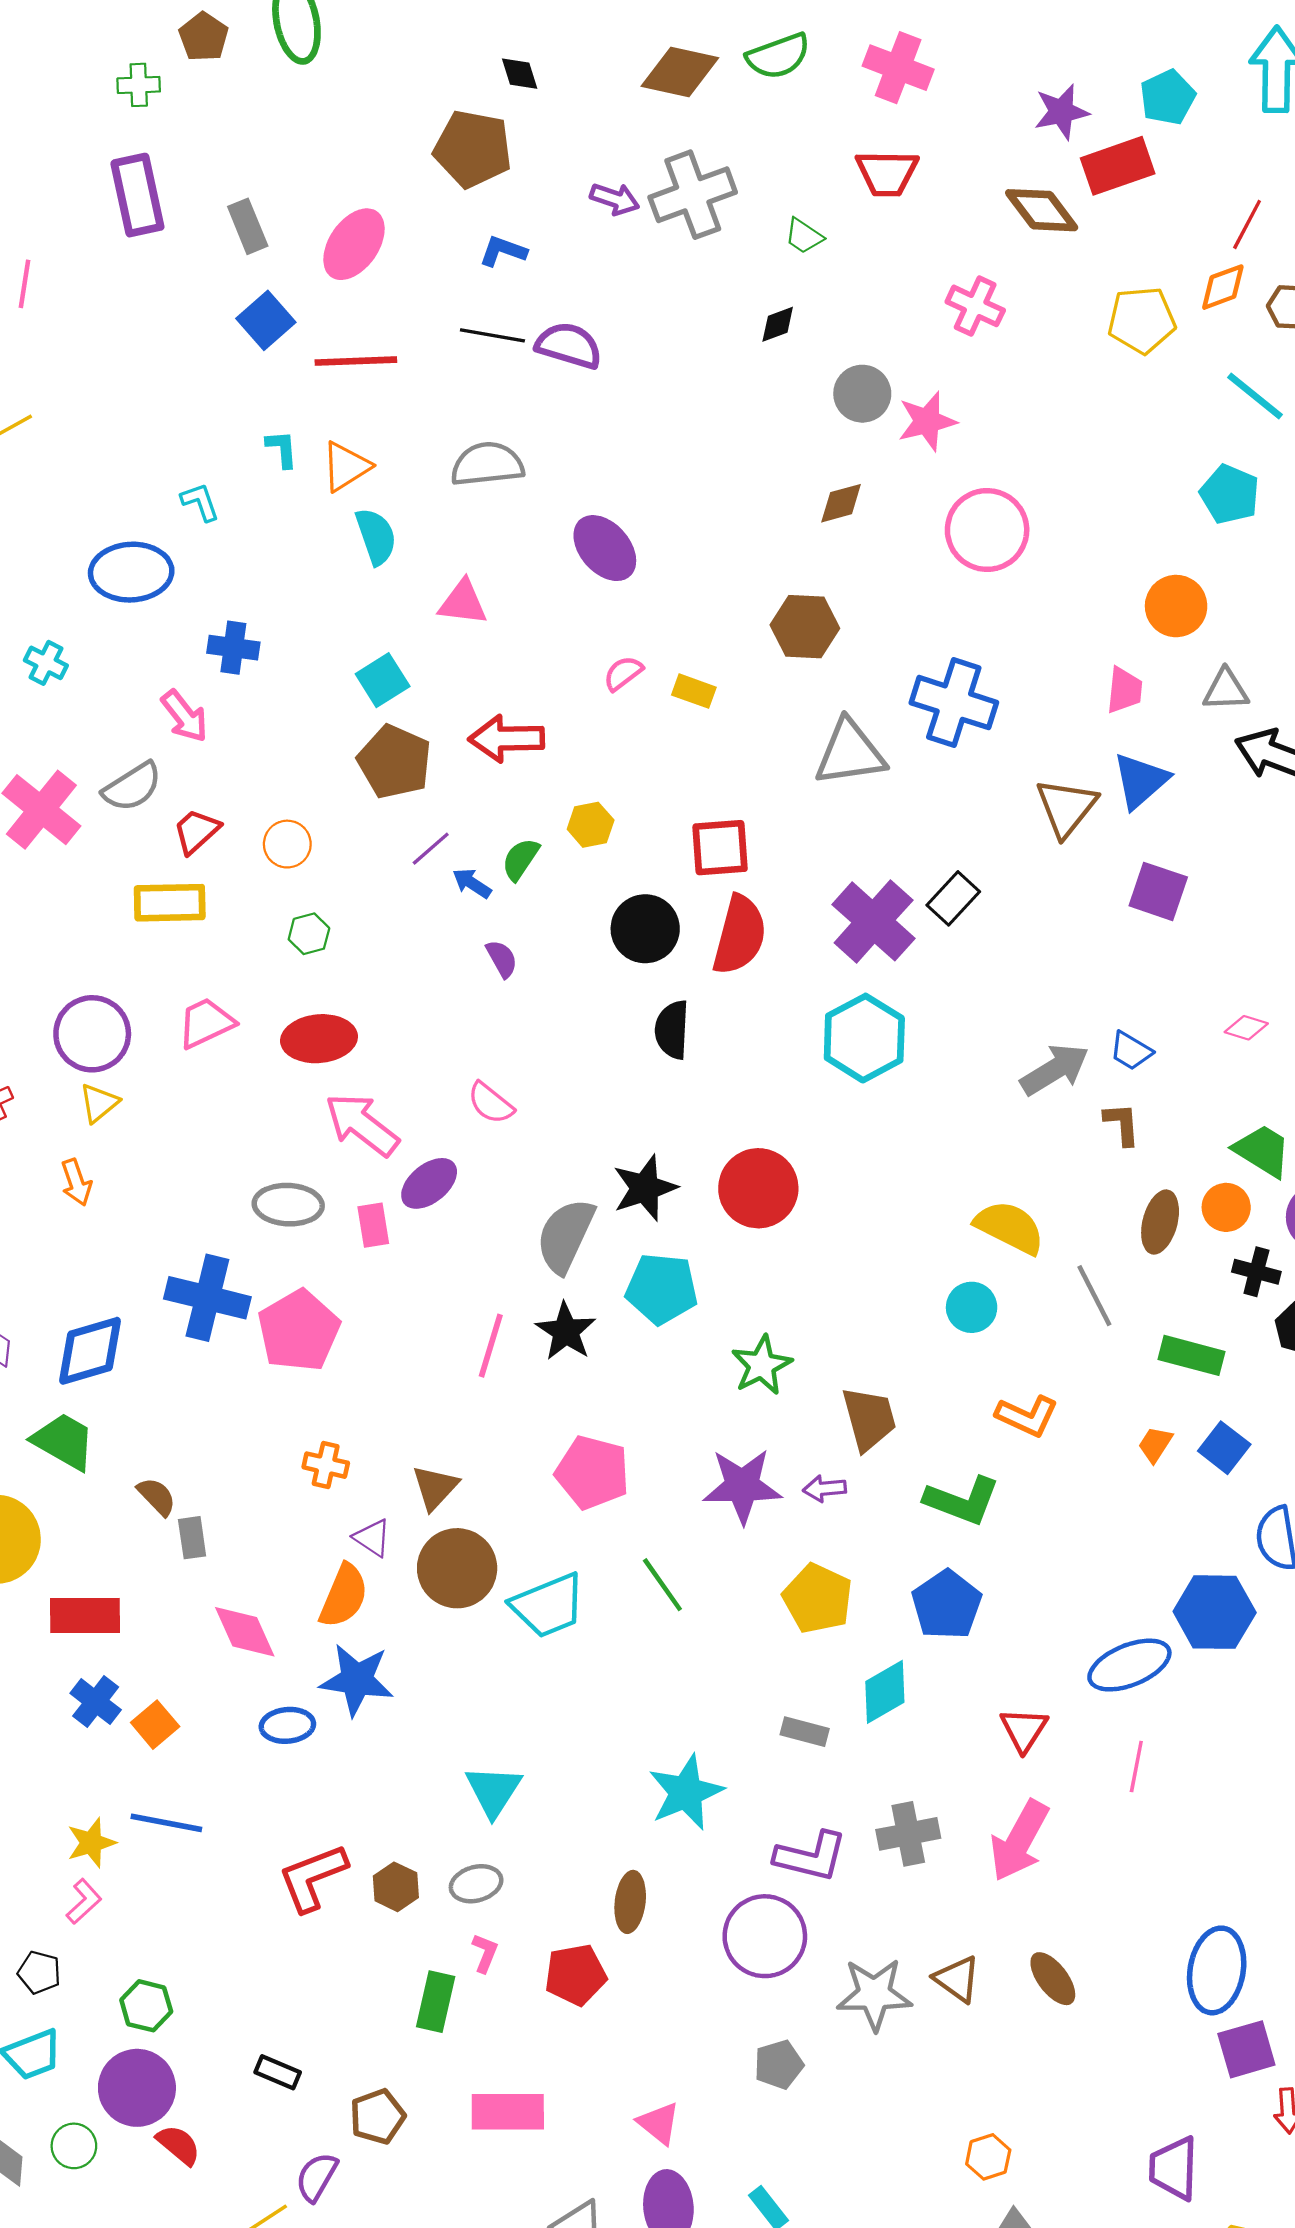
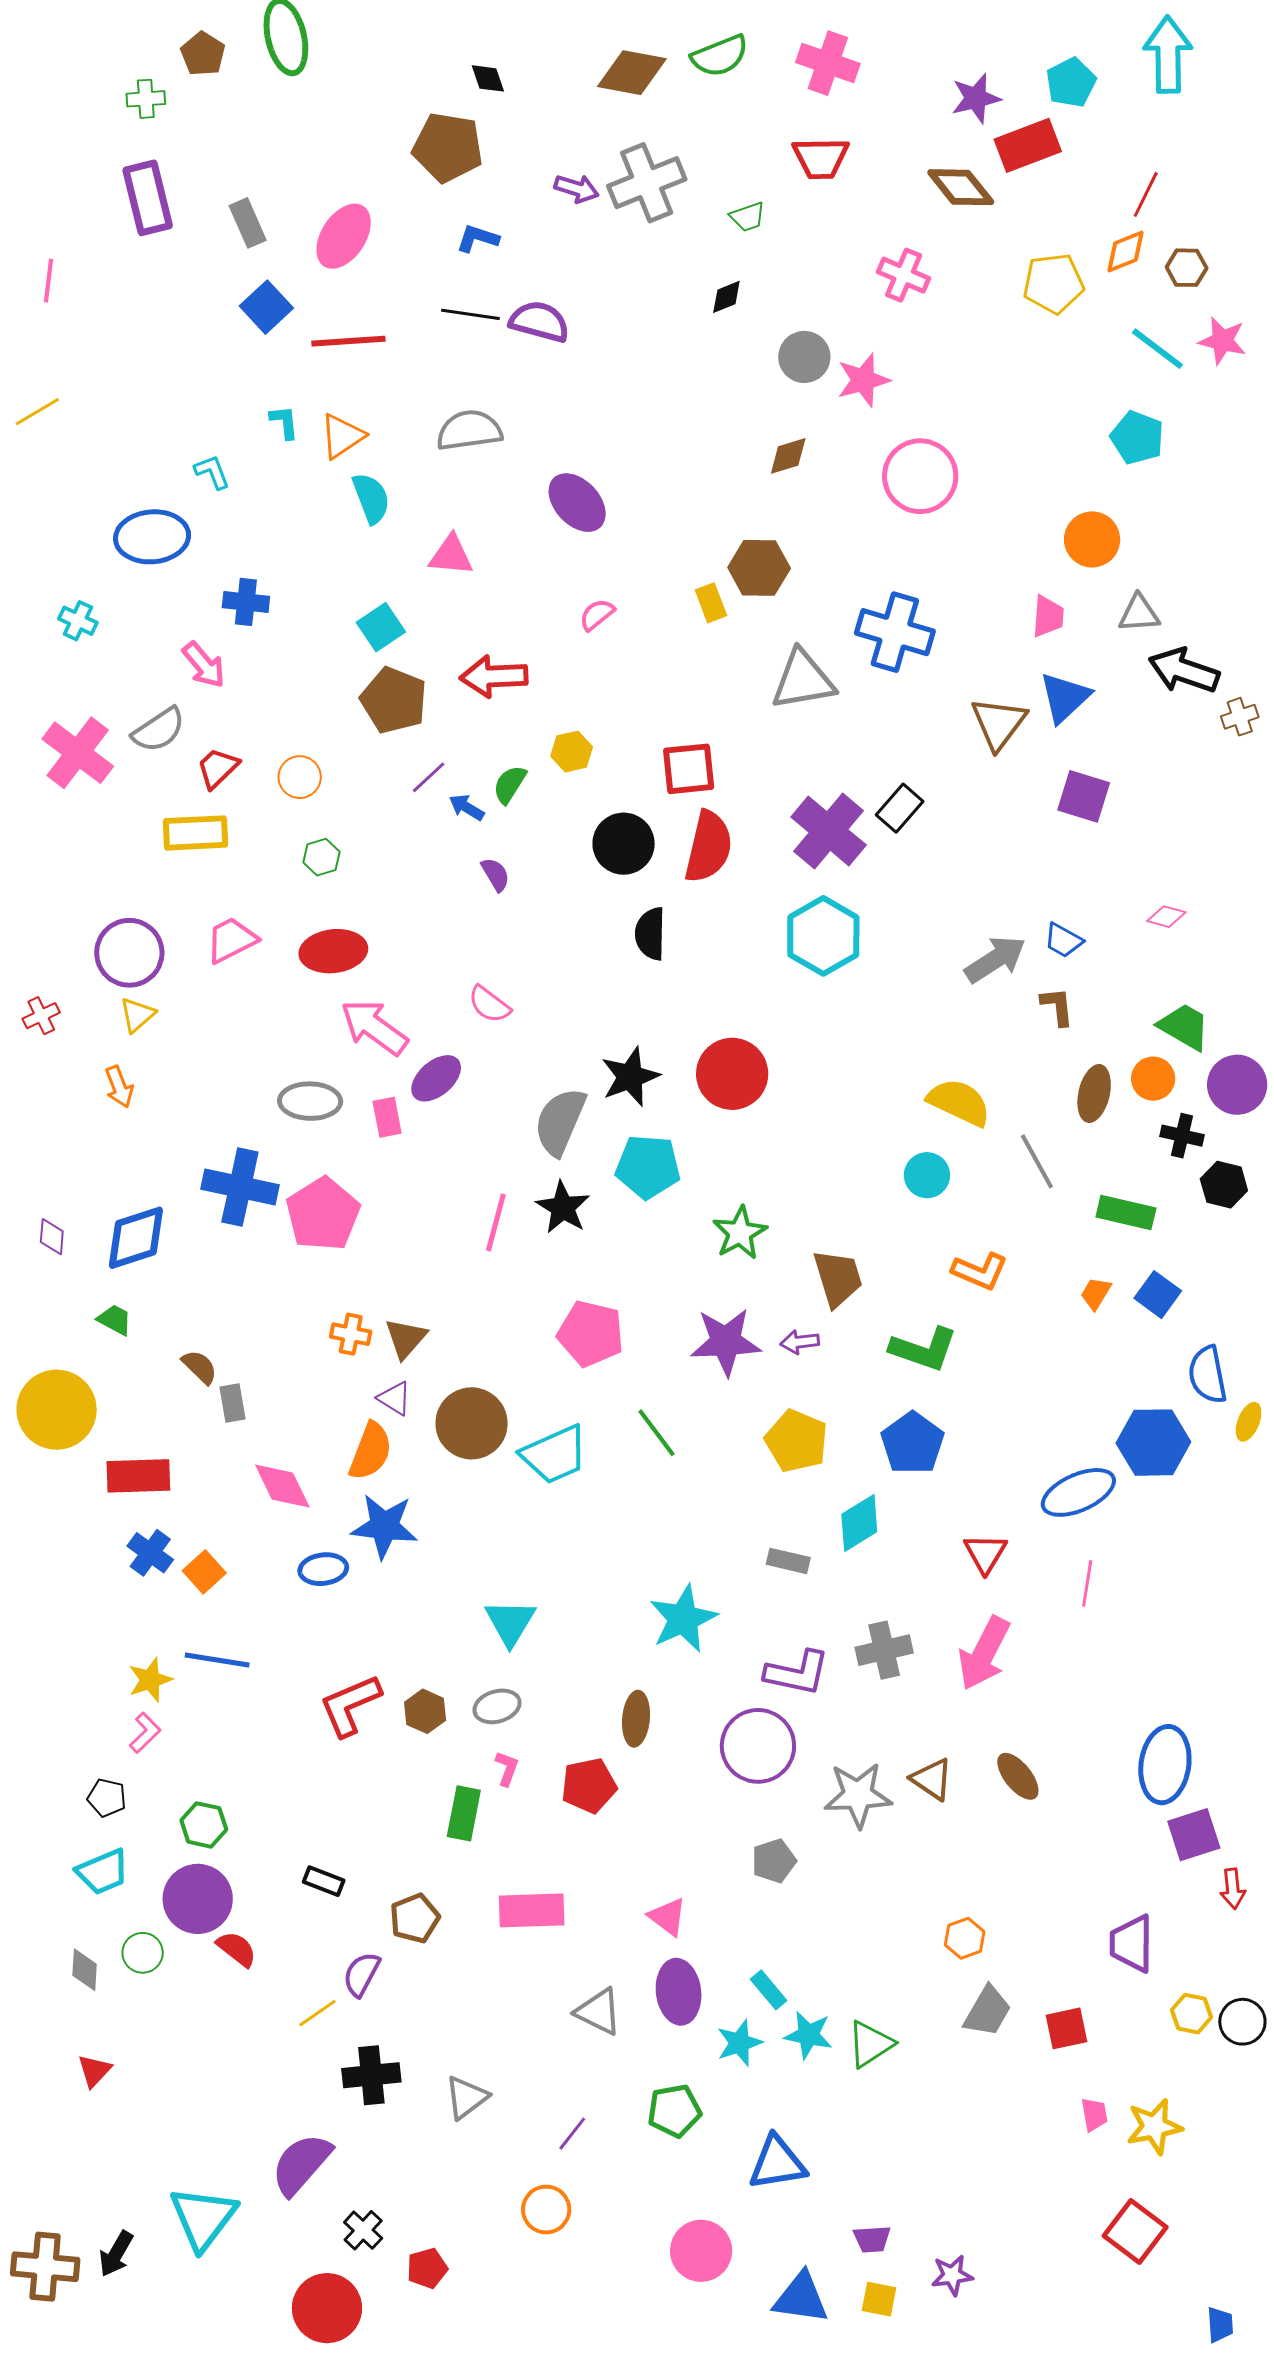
green trapezoid: (804, 236) -> (748, 217), turned -51
yellow rectangle: (694, 691) -> (711, 603), moved, turned 51
green trapezoid: (64, 1441) -> (115, 1320), size x0.6
brown triangle: (435, 1487) -> (406, 1338), moved

